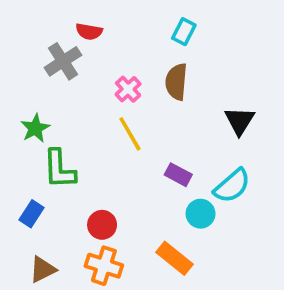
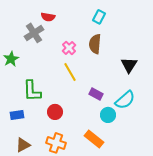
green star: (35, 128) -> (11, 59), moved
blue rectangle: (31, 214) -> (17, 115), turned 48
red circle: (102, 225) -> (55, 112), moved

